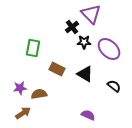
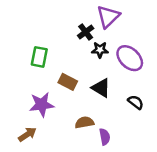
purple triangle: (91, 14) -> (108, 16), turned 30
purple star: (20, 88) -> (42, 105), moved, size x1.5
brown semicircle: (39, 94) -> (84, 122), moved
purple semicircle: (88, 115) -> (105, 137), turned 56

